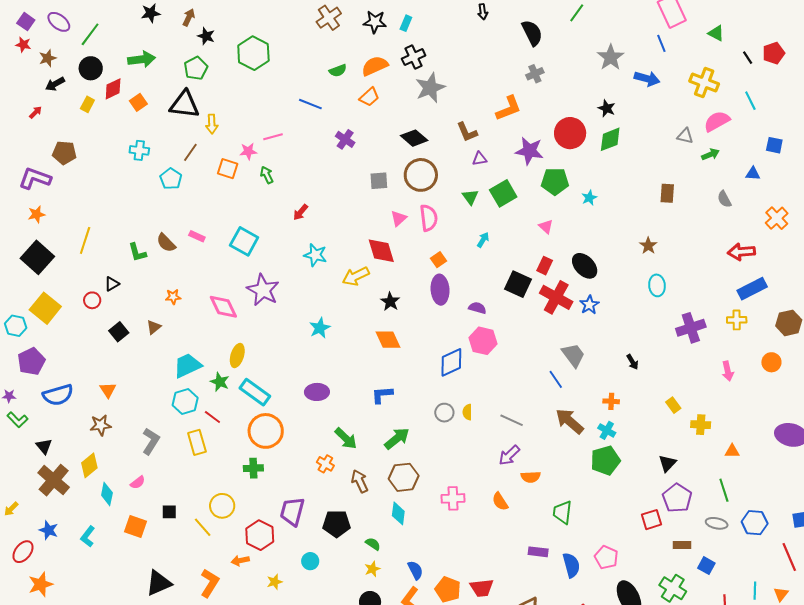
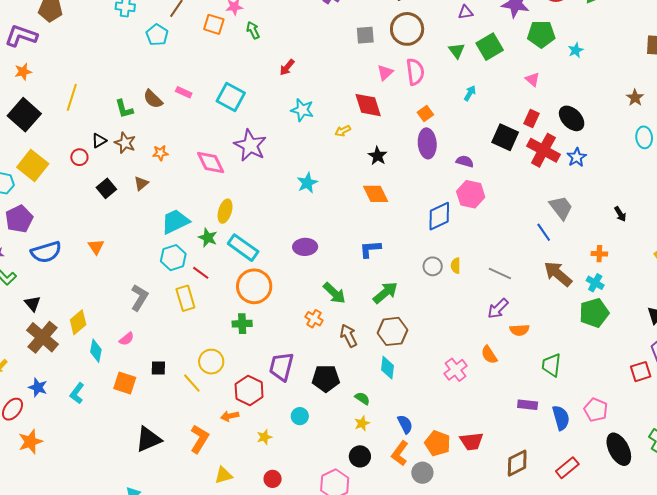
yellow arrow: (356, 276) -> (343, 131), size x0.6
brown star: (101, 425) -> (125, 143), moved, turned 30
pink cross: (453, 498) -> (456, 370), moved, turned -35

